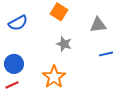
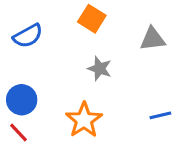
blue line: (106, 54) -> (160, 115), moved
red line: (12, 85) -> (19, 132), turned 72

